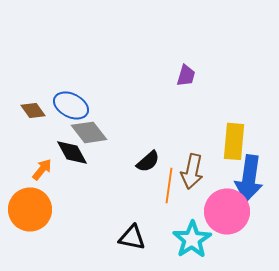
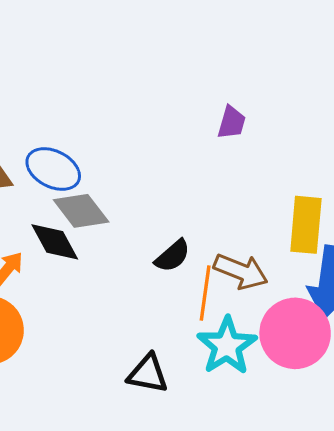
brown arrow: (192, 171) -> (241, 271), turned -80
cyan star: (192, 239) -> (227, 346), moved

